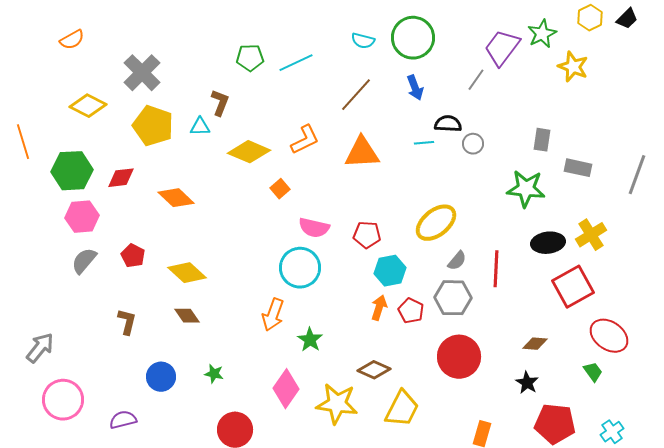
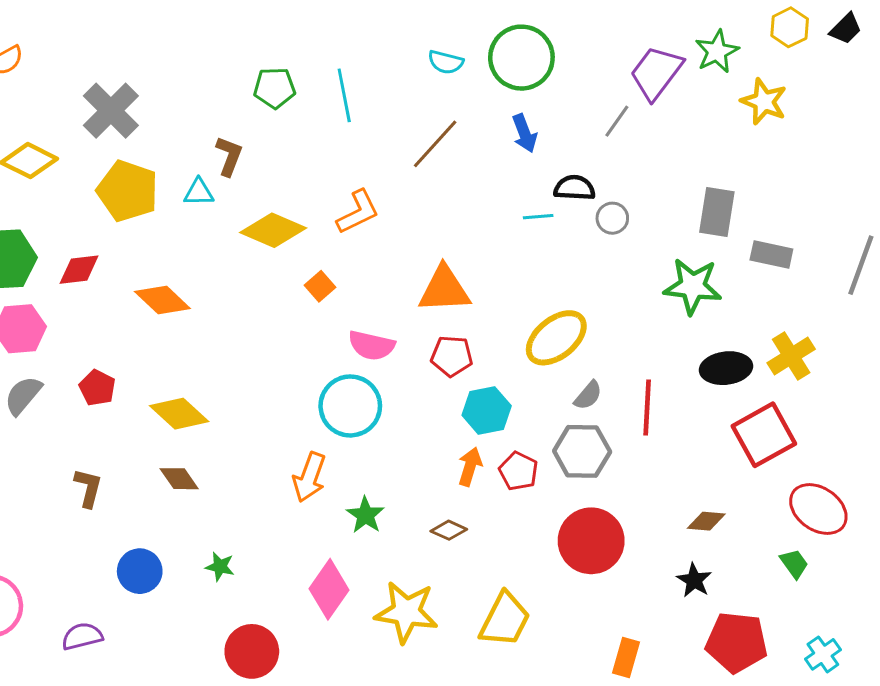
cyan line: (296, 63) -> (344, 95), turned -76
gray rectangle: (542, 140) -> (717, 212), size x1.4
orange triangle: (362, 153) -> (444, 289), moved
brown diamond: (374, 370) -> (449, 530), moved, size x0.7

